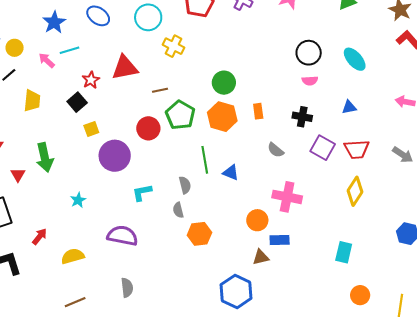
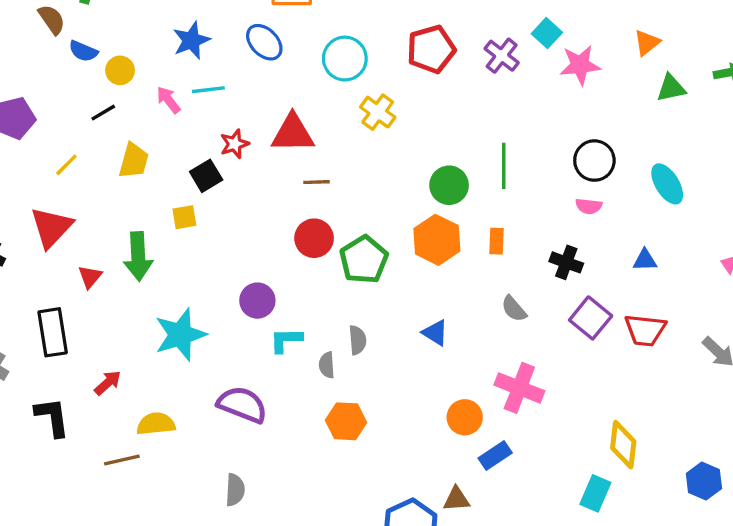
brown line: (160, 90) -> (317, 182), moved
green pentagon: (180, 115) -> (364, 260), moved
yellow square: (91, 129) -> (184, 217), moved
purple circle: (115, 156) -> (257, 301), moved, size x0.7
green line: (205, 160) -> (504, 166), moved
yellow diamond: (355, 191) -> (623, 445), moved, turned -36
cyan star: (78, 200) -> (180, 335), size x2.0
gray semicircle: (178, 210) -> (327, 365), moved
orange hexagon: (199, 234) -> (346, 421), moved
blue rectangle: (280, 240) -> (495, 455), turned -42
brown triangle: (261, 257) -> (456, 499), moved
brown line: (75, 302) -> (122, 460), moved

